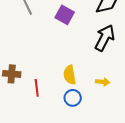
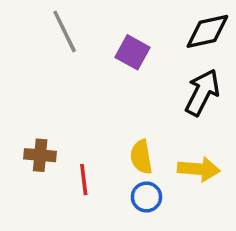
yellow arrow: (103, 82) -> (199, 169), size x1.6

